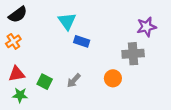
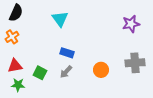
black semicircle: (18, 15) -> (16, 13), turned -30
blue rectangle: (82, 41) -> (67, 53), moved
gray cross: (133, 54) -> (135, 63), moved

